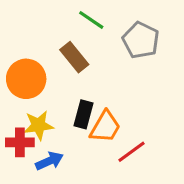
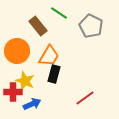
brown rectangle: (74, 57) -> (38, 26), moved
yellow star: (39, 125) -> (25, 81), turned 30
orange trapezoid: (105, 127) -> (49, 56), moved

